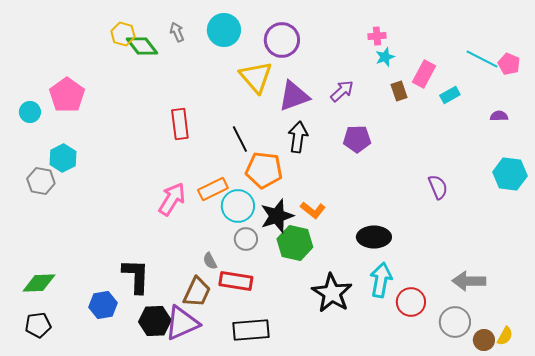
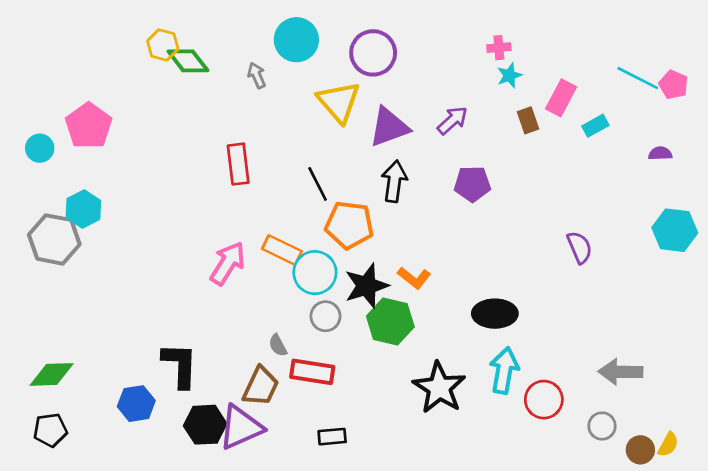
gray arrow: (177, 32) -> (257, 75), moved
gray hexagon: (41, 181) -> (54, 239), size x1.4
orange rectangle: (213, 189) -> (282, 250), turned 52
gray circle: (455, 322) -> (602, 426), size x0.7
black rectangle: (251, 330) -> (332, 437), size x0.6

